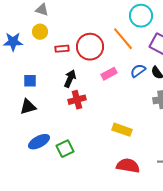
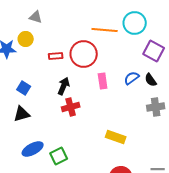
yellow circle: (40, 32) -> (26, 39), moved
orange line: (123, 39) -> (105, 30), moved, turned -45
pink rectangle: (109, 74) -> (103, 81), turned -70
blue square: (30, 81) -> (24, 88), turned 32

